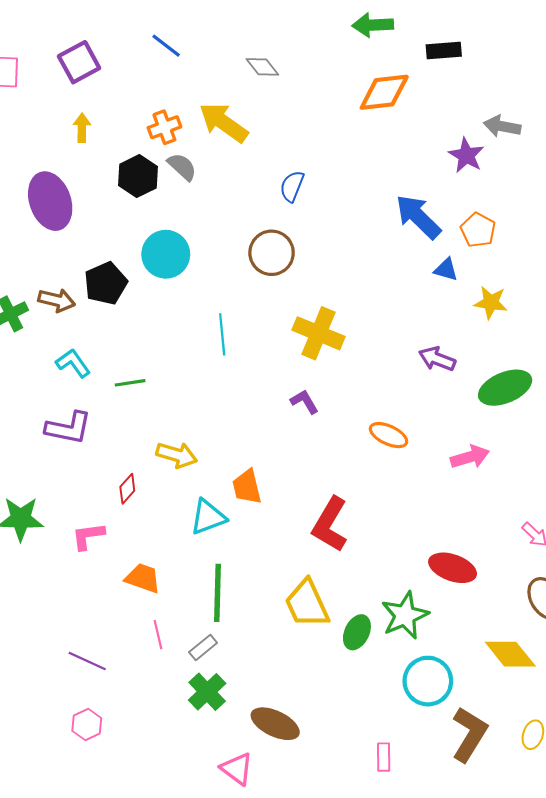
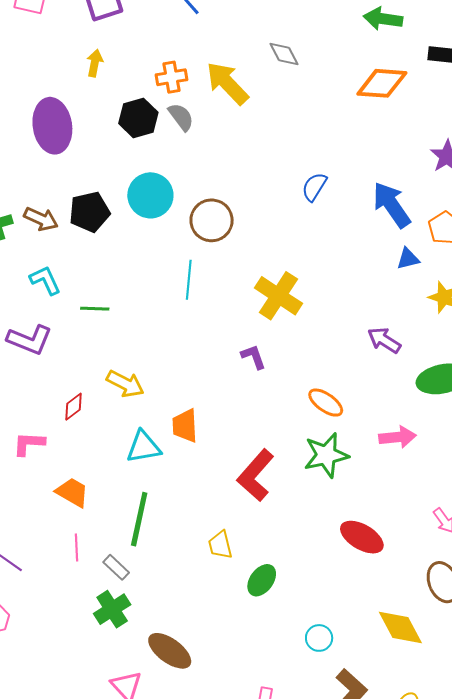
gray diamond: (262, 67) -> (284, 54), moved
blue semicircle: (292, 186) -> (314, 187), moved
brown circle: (272, 253) -> (212, 220), moved
blue triangle: (446, 270) -> (408, 259), turned -40
yellow trapezoid: (307, 604) -> (220, 545), size x0.6
green star: (405, 615) -> (326, 455), moved
gray rectangle: (203, 647) -> (116, 567), turned 72
cyan circle: (428, 681) -> (319, 638), size x0.6

